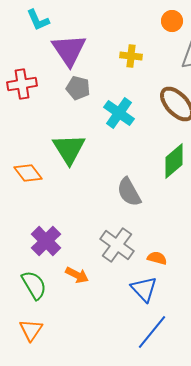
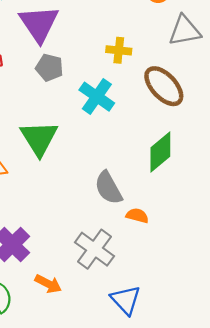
yellow cross: (131, 56) -> (119, 50), moved
orange semicircle: (157, 258) -> (137, 216), moved

